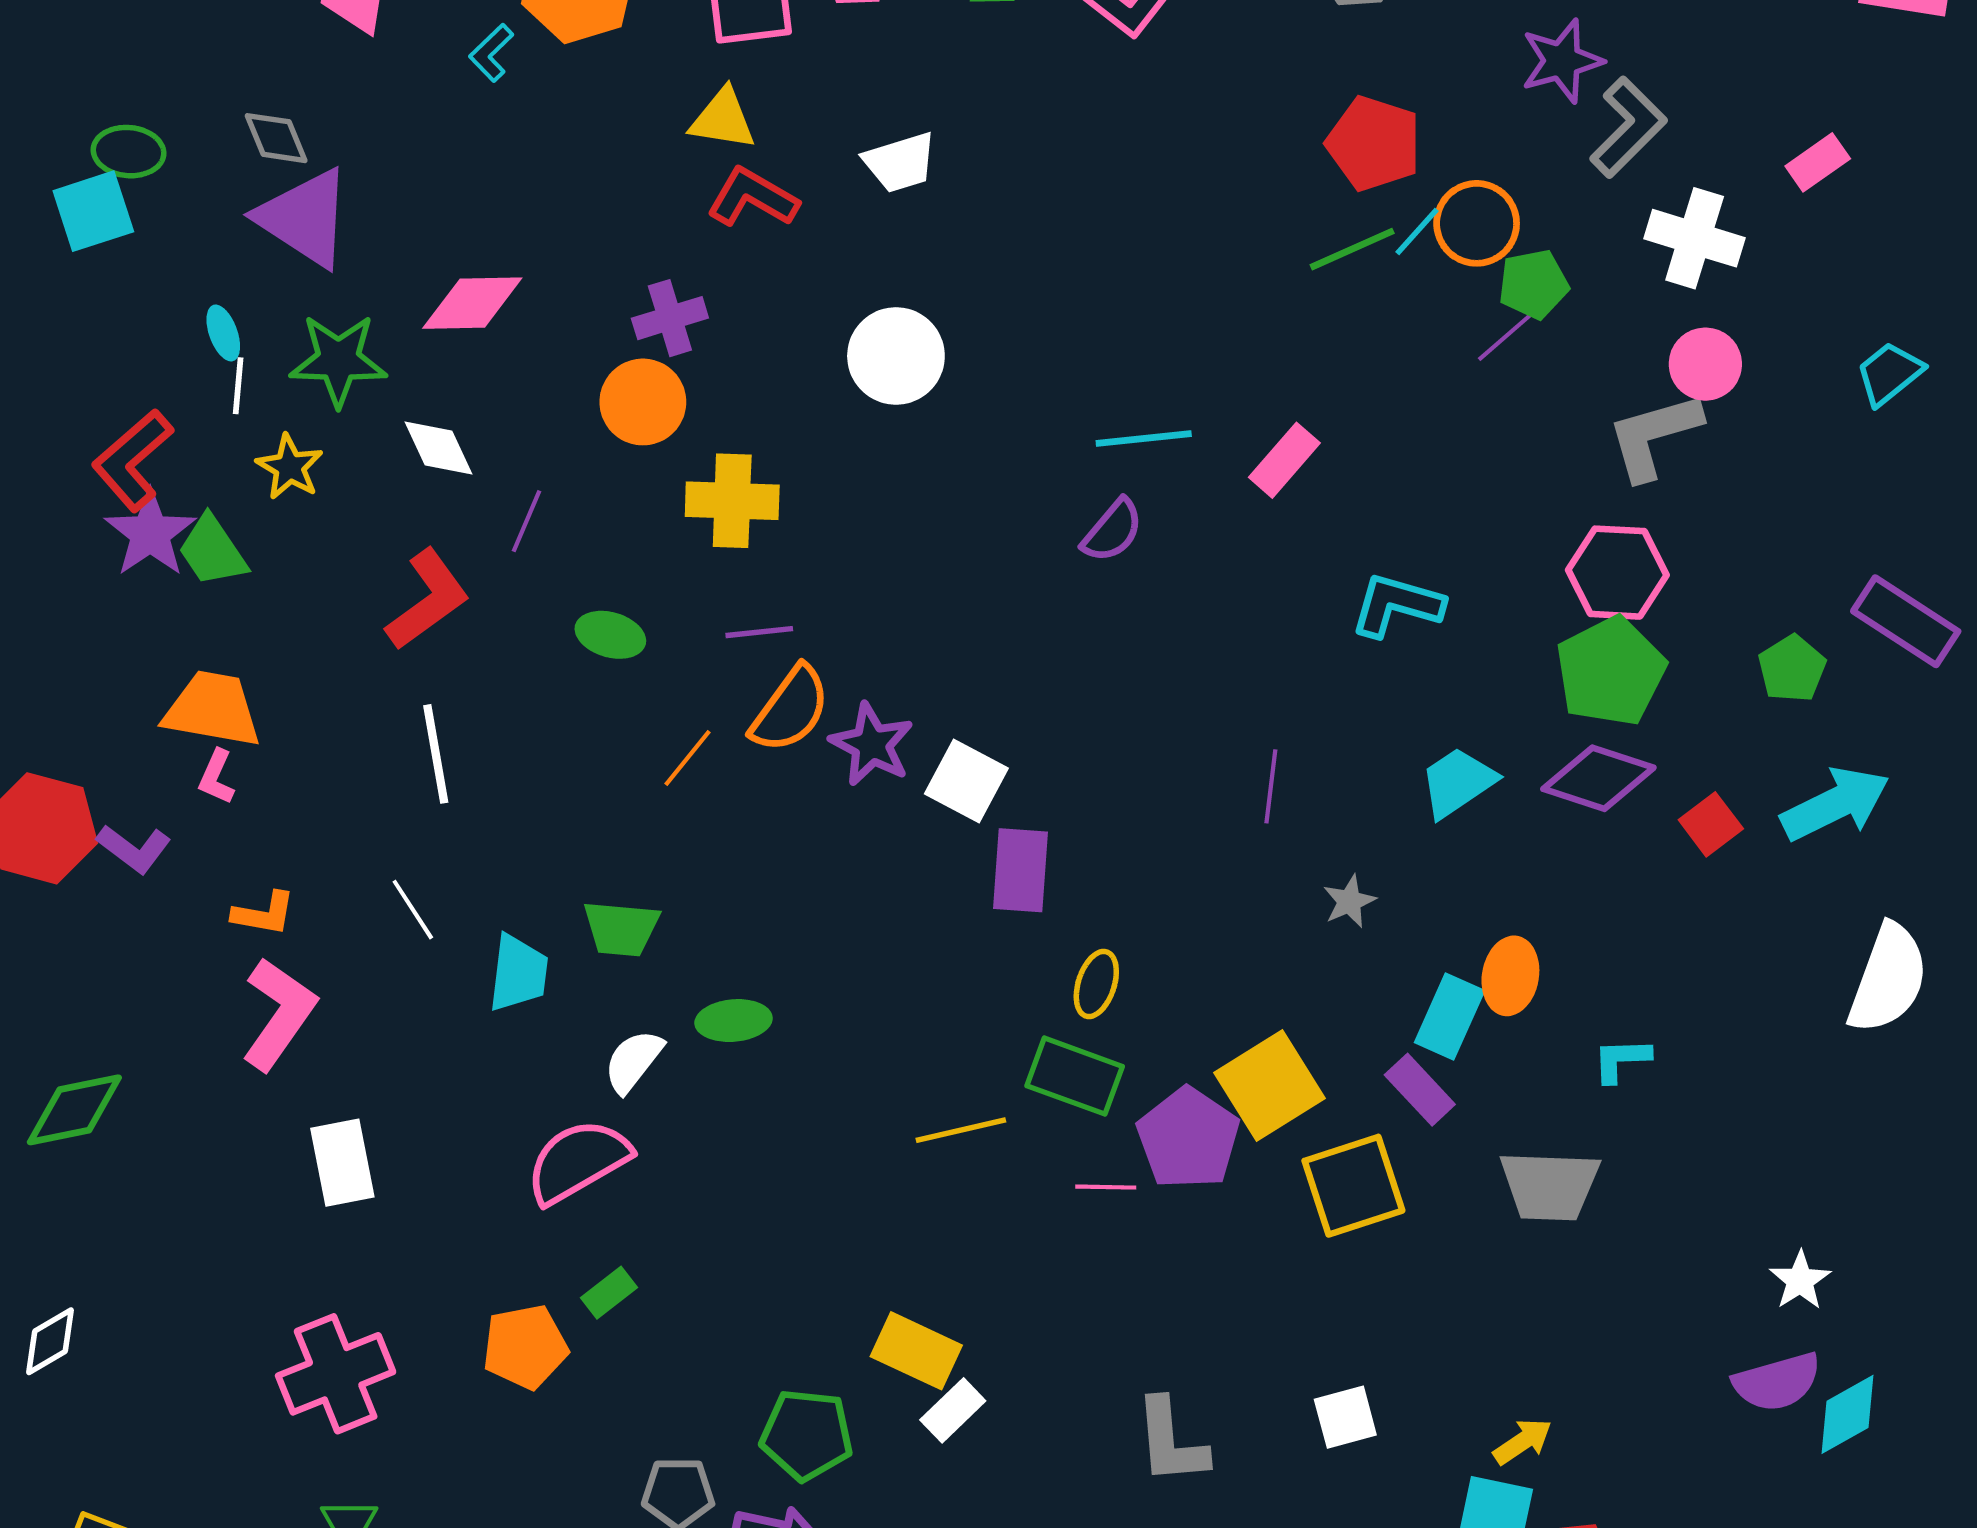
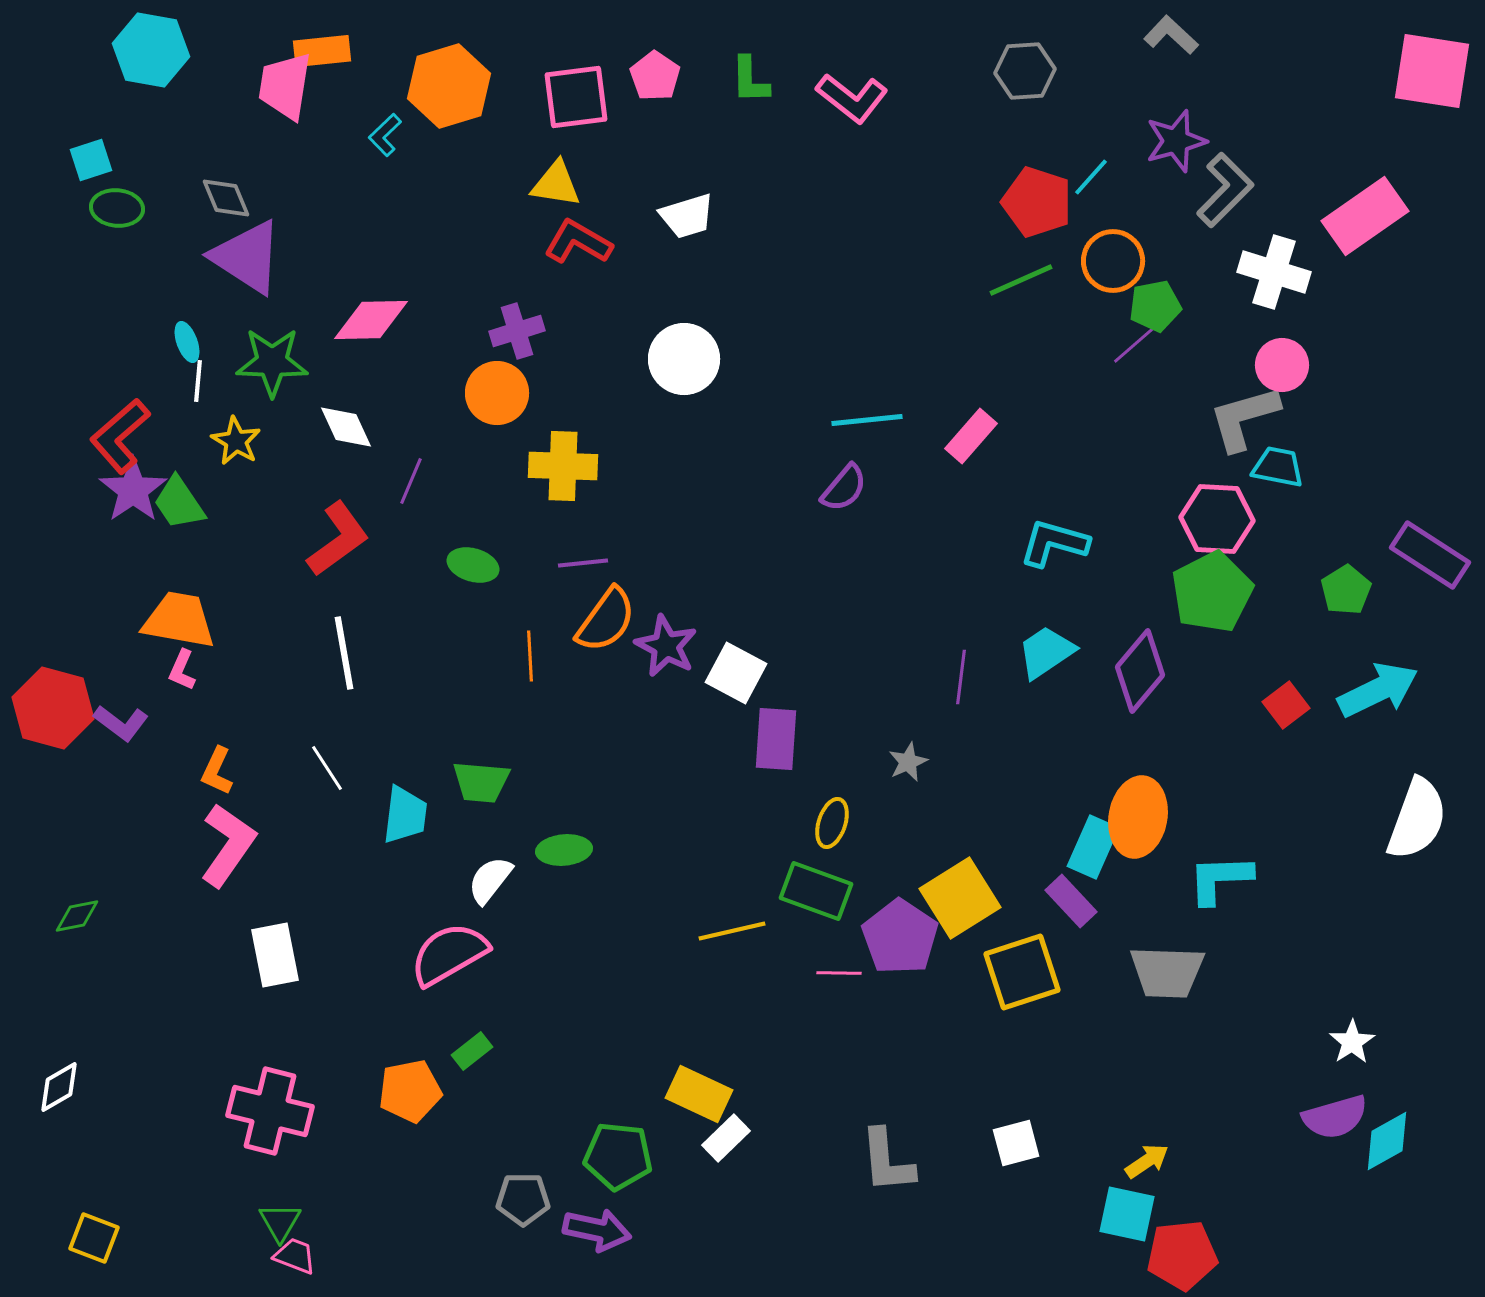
pink rectangle: (1818, 162) -> (1365, 216), size x1.8
cyan square: (93, 211) -> (91, 160), moved, size x0.7
cyan line: (1417, 231) -> (1091, 177), moved
cyan trapezoid: (1889, 374) -> (1278, 467), moved, turned 50
orange line: (688, 758) -> (530, 656), turned -42
purple diamond: (1598, 778) -> (1140, 671), moved, turned -68
cyan trapezoid: (1458, 782) -> (1046, 652), moved
gray star: (1349, 901) -> (908, 762), moved
orange L-shape: (264, 914) -> (217, 771), turned 105
orange ellipse: (1510, 976) -> (1138, 817), size x1.4
cyan L-shape: (1621, 1060) -> (1220, 879), size x1.5
green diamond: (74, 1110) -> (77, 916), size x0.6
pink cross: (336, 1374) -> (270, 1111), turned 36

